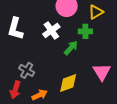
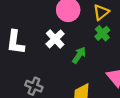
green cross: (85, 31) -> (102, 33), moved, turned -32

